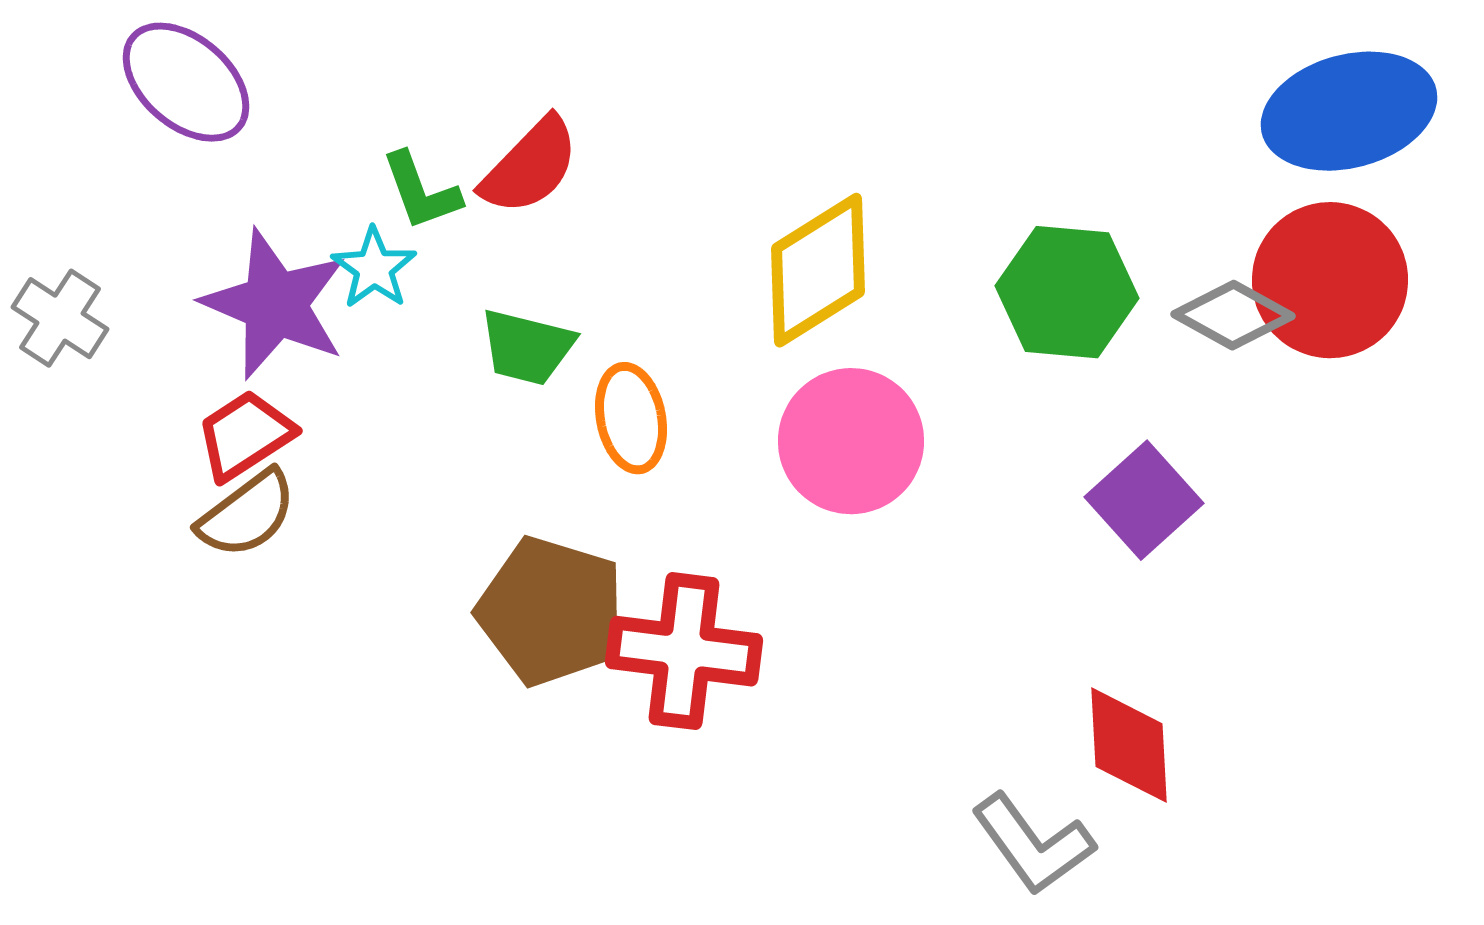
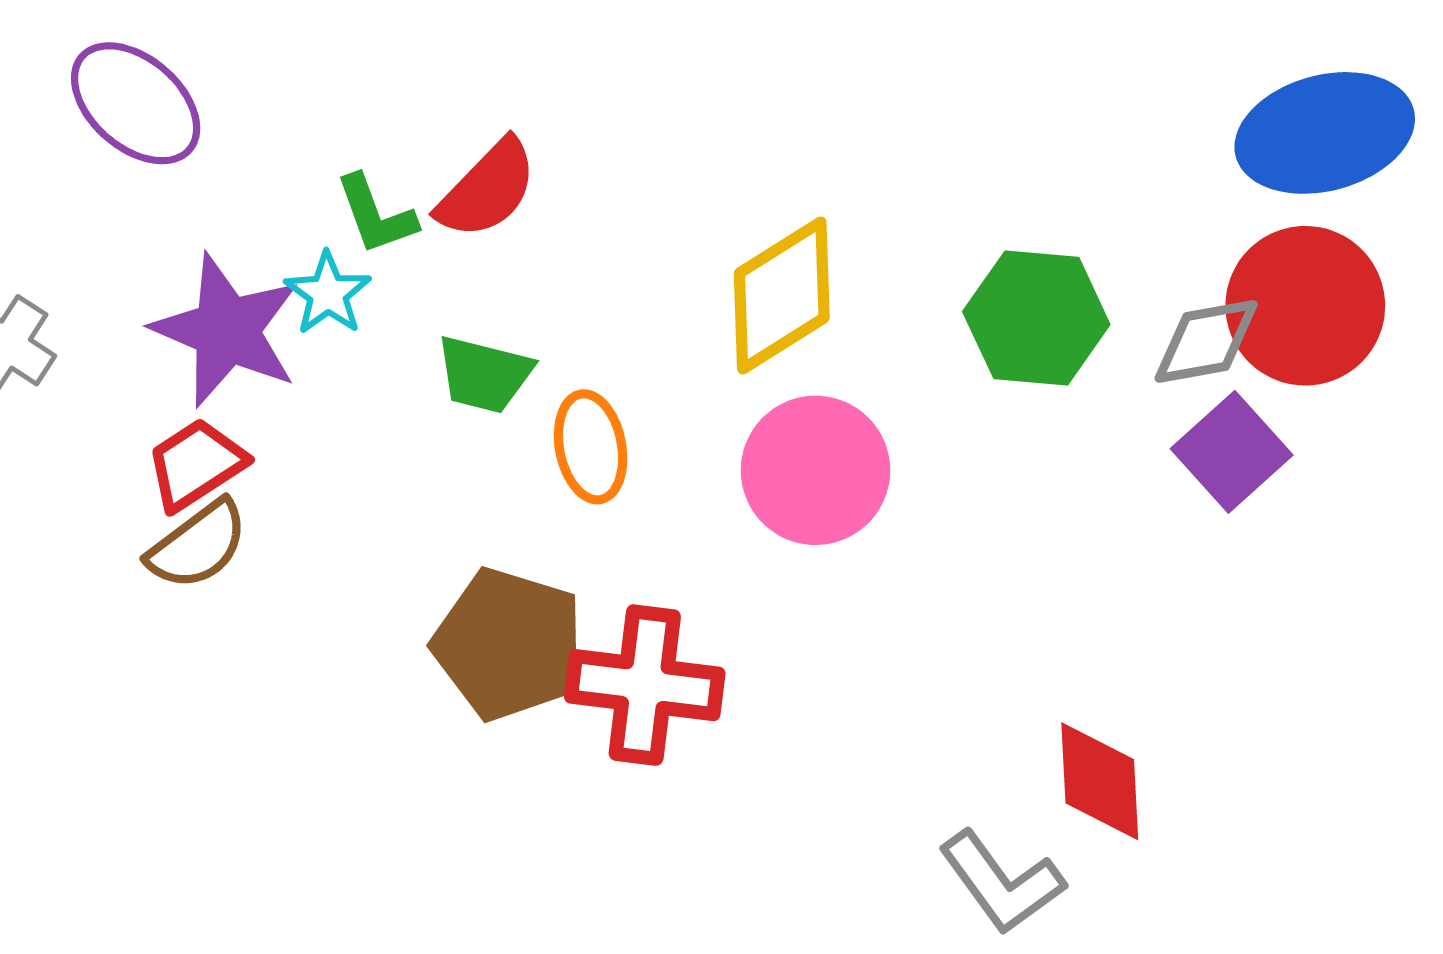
gray diamond: (1233, 315) -> (1206, 342), turned -39
purple square: (1144, 500) -> (1232, 452), moved

